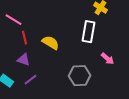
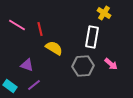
red line: (25, 38) -> (40, 29), moved
gray hexagon: (80, 76) -> (83, 66), moved

